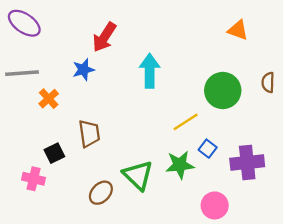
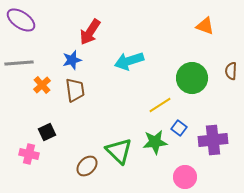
cyan arrow: (150, 71) -> (129, 61), turned -108
brown trapezoid: (89, 133) -> (75, 90), moved

